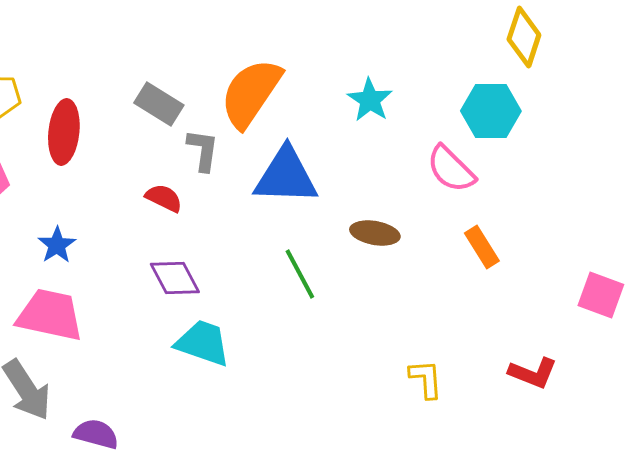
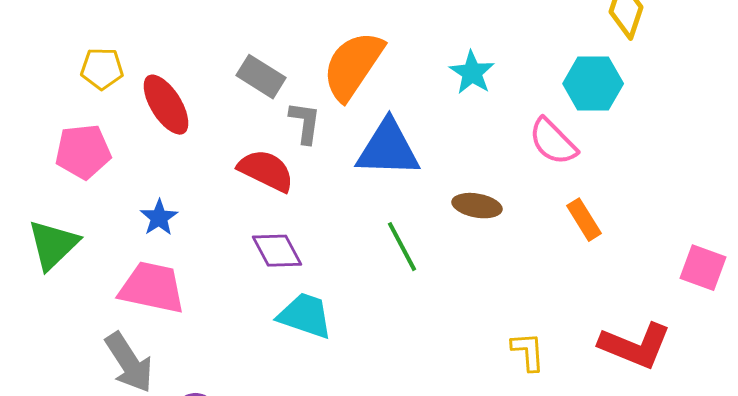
red ellipse: (64, 132) -> (166, 105), turned -38
red semicircle: (164, 198) -> (266, 171), size x1.5
red L-shape: (533, 373) -> (635, 346), size x1.5

